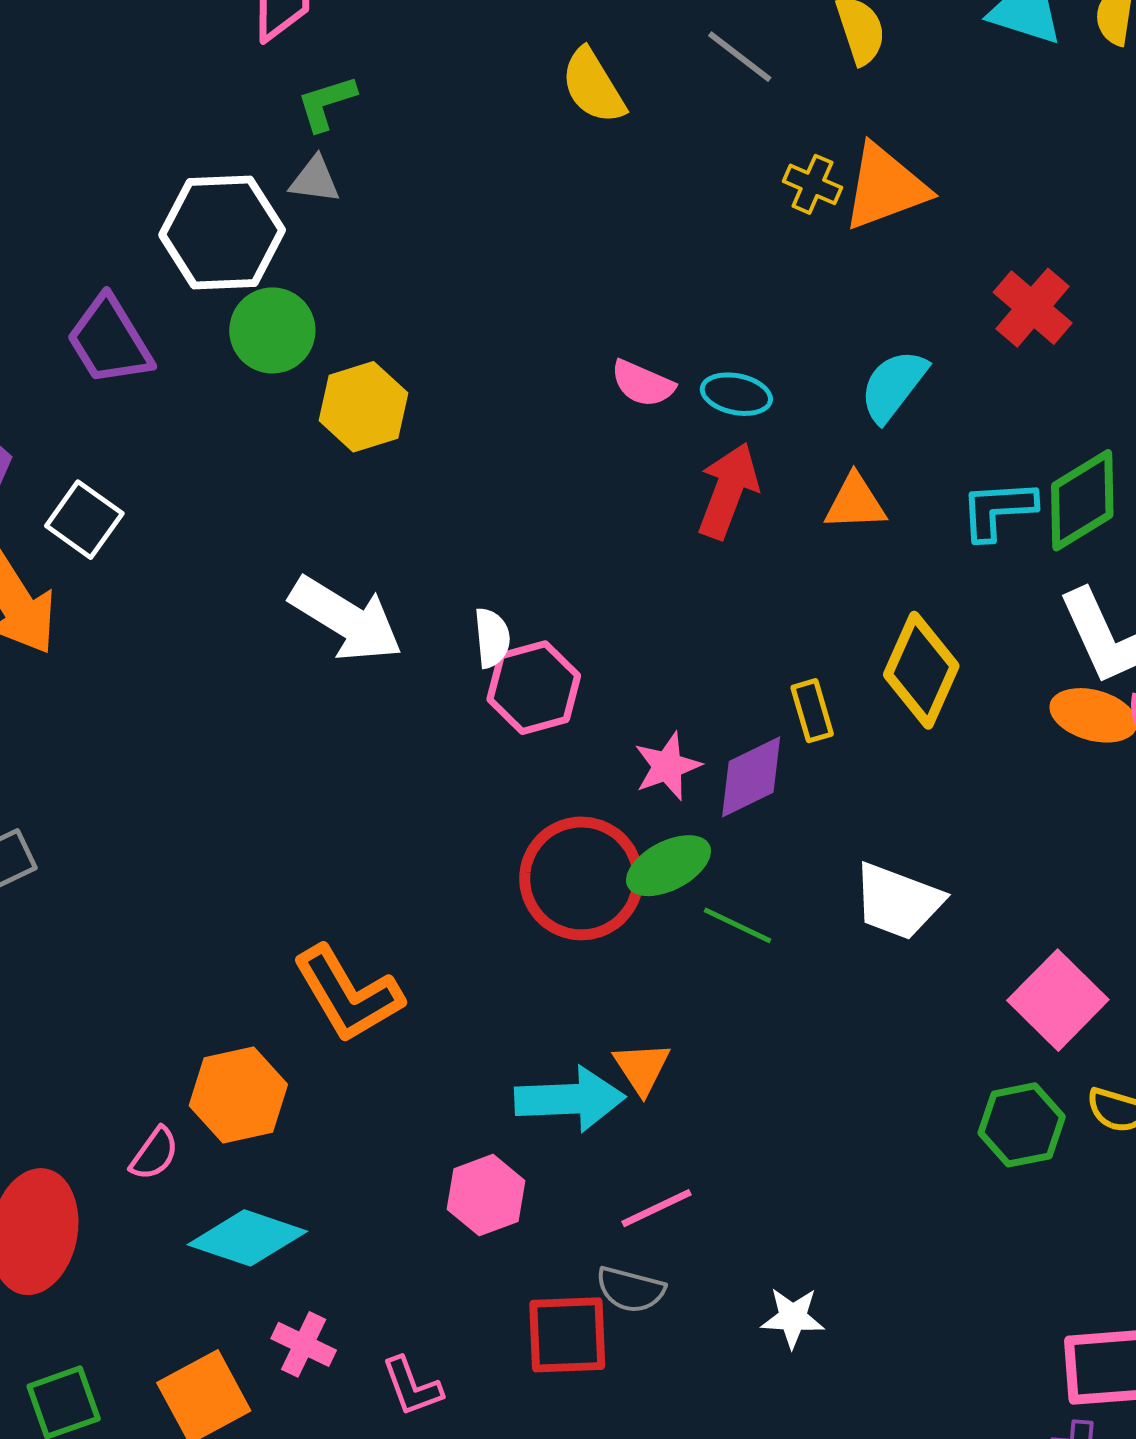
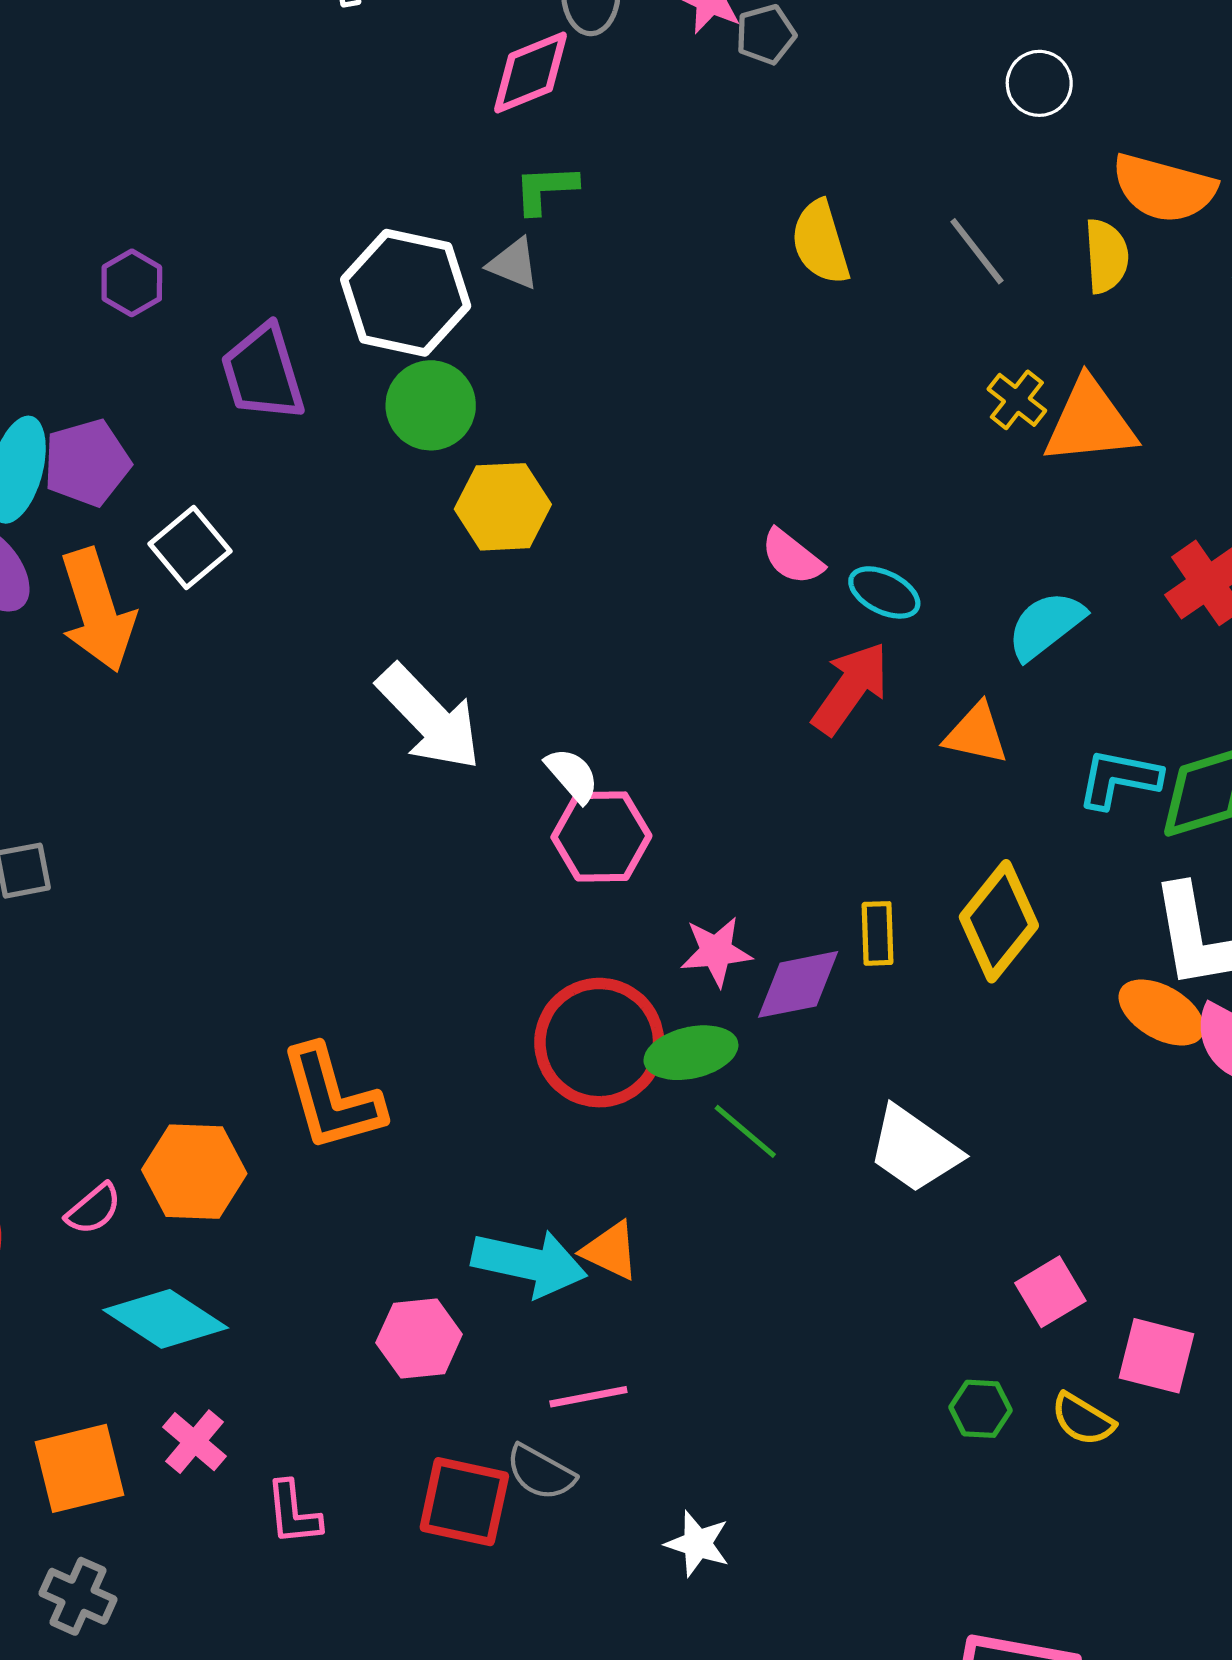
white semicircle: (492, 638) -> (572, 775), turned -50
pink square: (1058, 1000) -> (1050, 1292), size x0.7
orange triangle: (642, 1068) -> (611, 1251), turned -46
green hexagon: (1022, 1125) -> (981, 1409), size x0.7

